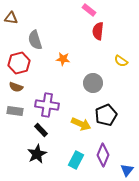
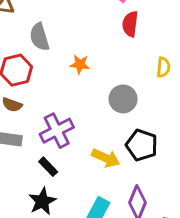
yellow semicircle: (121, 61) -> (163, 67), turned -120
purple cross: (47, 105) -> (57, 131), turned -35
black pentagon: (106, 115) -> (142, 145), turned -30

